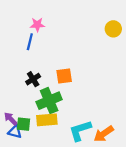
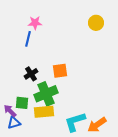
yellow circle: (113, 29) -> (96, 23), moved
green square: (23, 124) -> (22, 103), moved
blue triangle: (15, 132) -> (14, 123), turned -32

